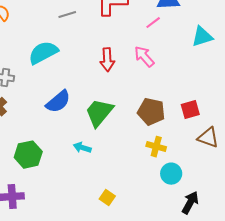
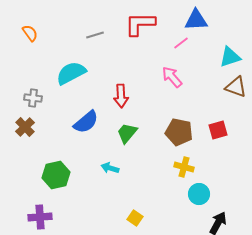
red arrow: (107, 60) -> (121, 96), moved
green trapezoid: (99, 113) -> (127, 133), size x0.7
brown triangle: (208, 138) -> (236, 87), moved

